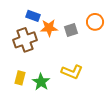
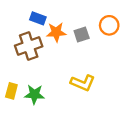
yellow rectangle: (20, 78) -> (11, 91), moved
green star: (41, 82) -> (34, 94), moved, turned -30

